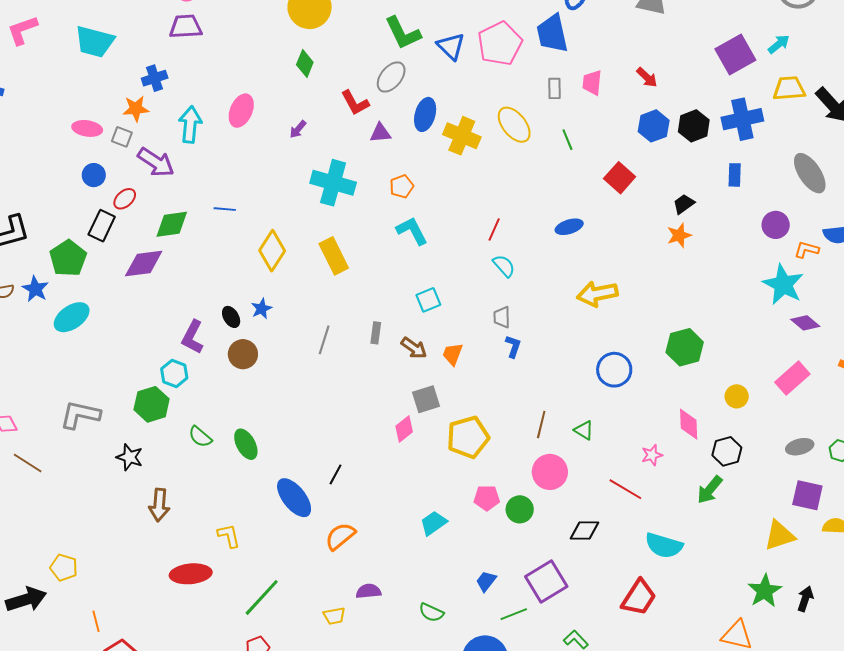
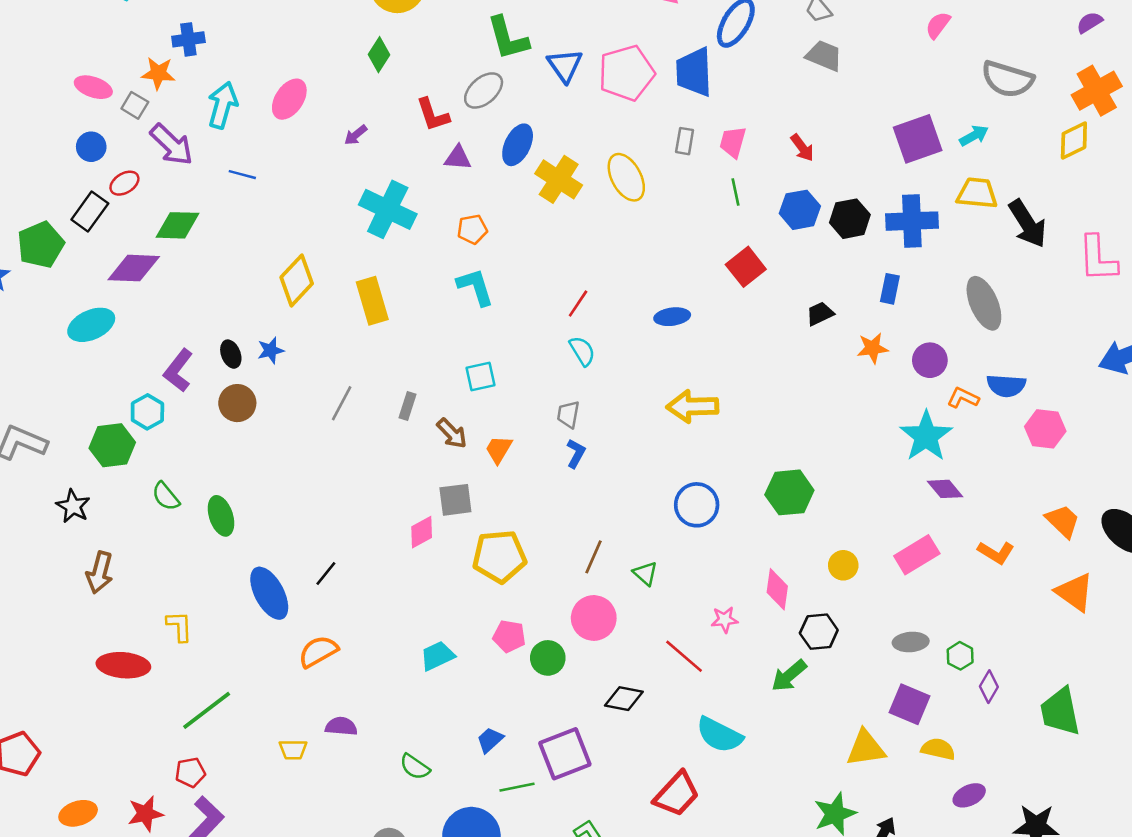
green line: (567, 140) -> (735, 192), moved
blue line: (225, 209) -> (242, 175), moved
orange star: (679, 235) -> (873, 348), moved
cyan ellipse: (72, 317) -> (91, 325), moved

